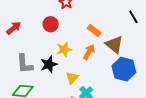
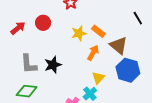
red circle: (51, 24) -> (43, 23), moved
yellow star: (64, 49) -> (79, 33), moved
yellow triangle: (72, 78) -> (98, 78), moved

